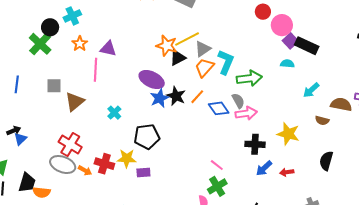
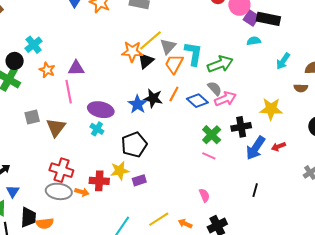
purple ellipse: (152, 80) -> (101, 110), moved
blue triangle: (20, 139) -> (13, 191), moved
blue arrow: (264, 168) -> (255, 148), size x1.4
green cross: (217, 186) -> (212, 135), moved

